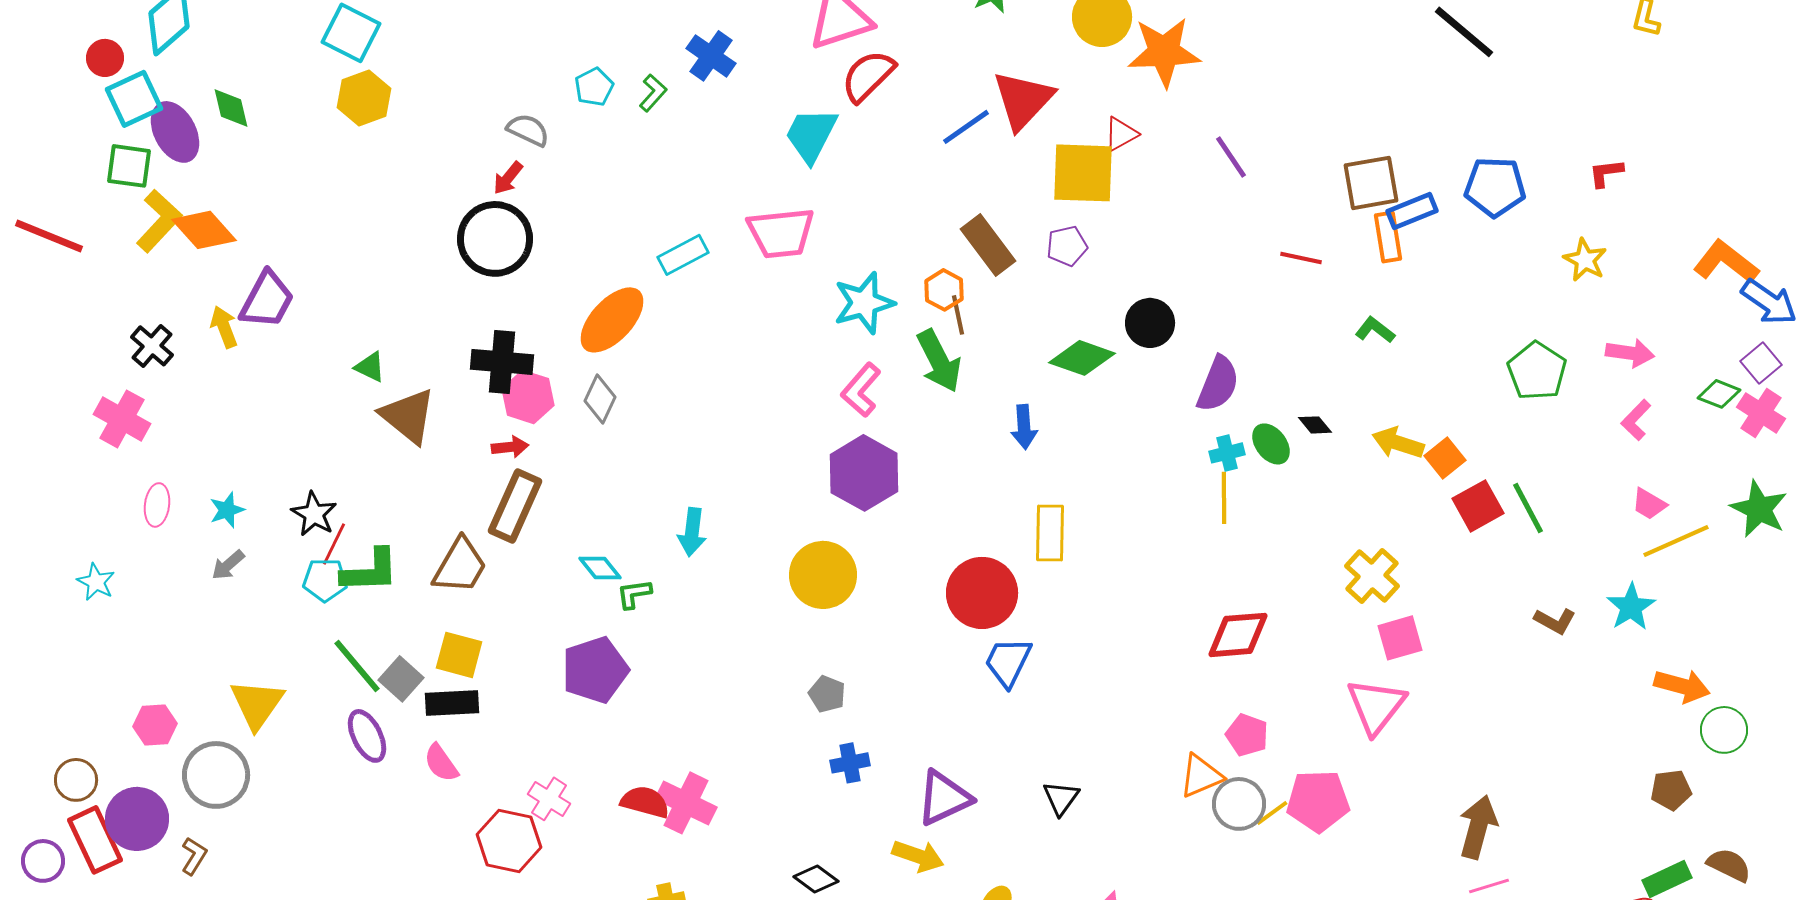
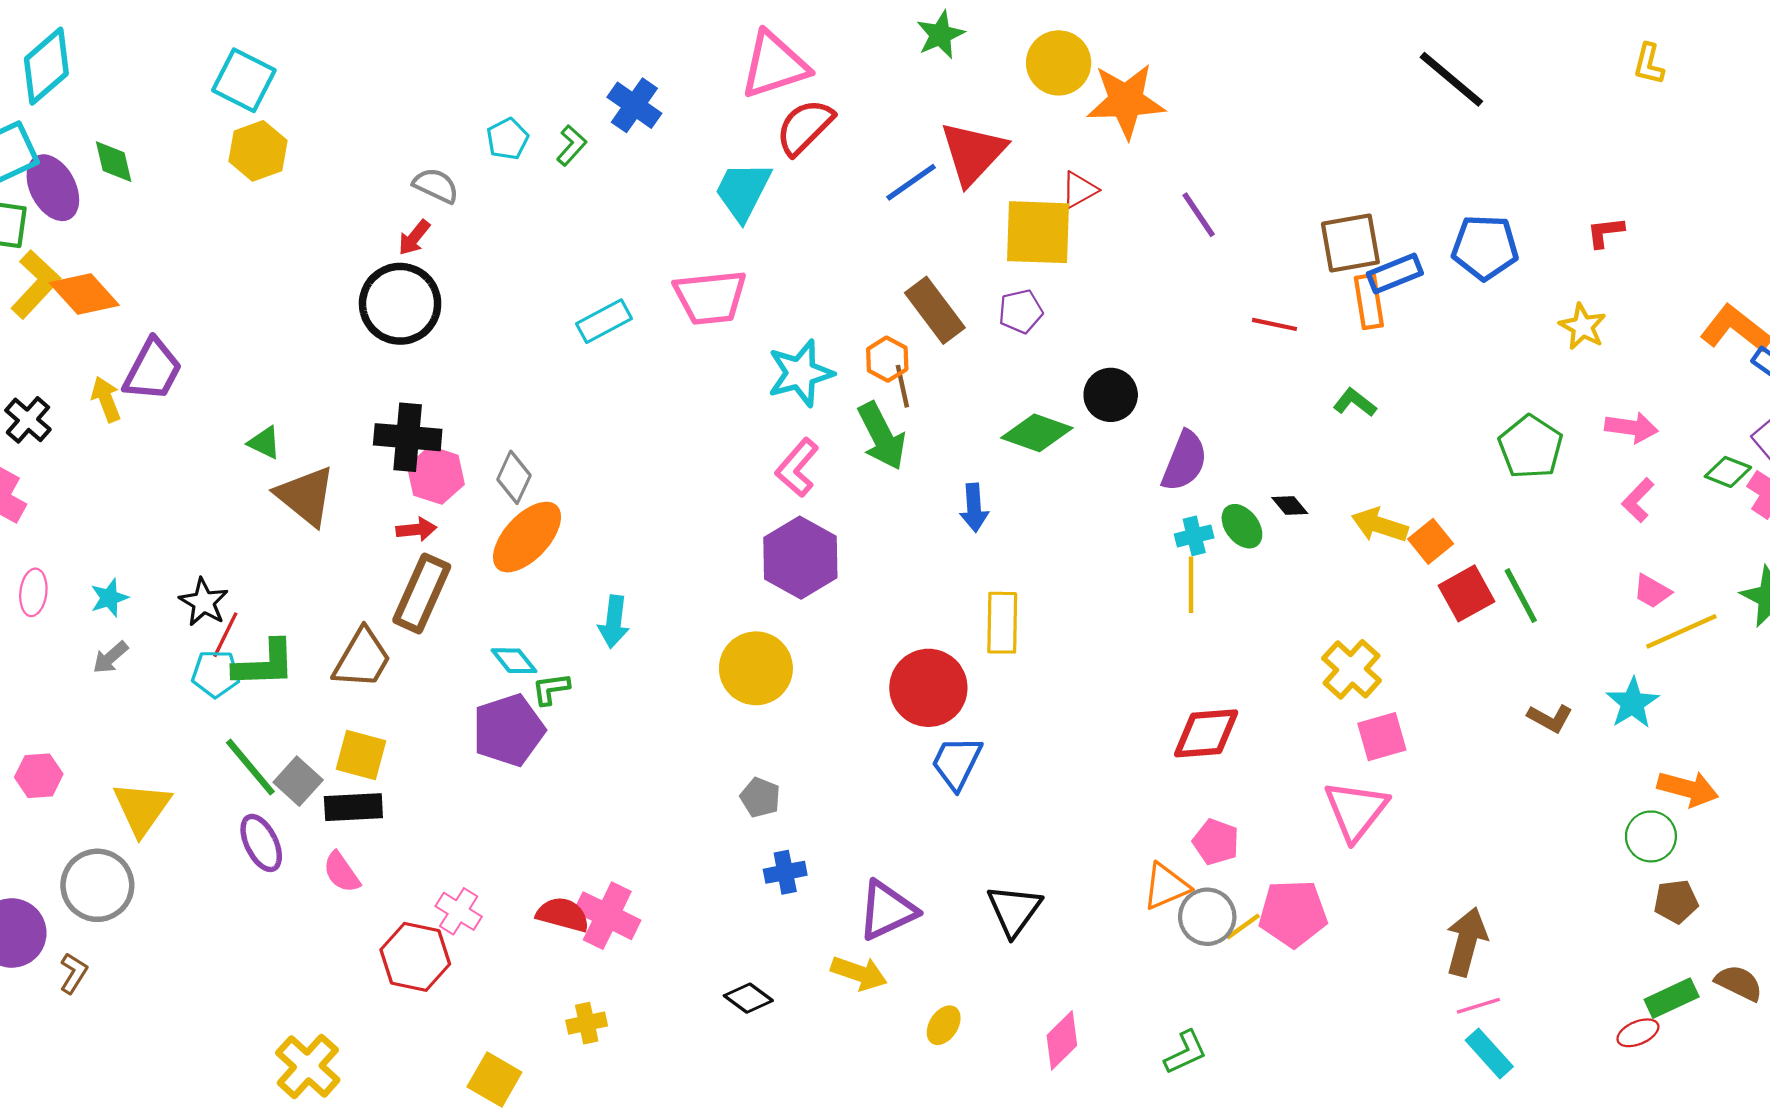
orange ellipse: (612, 320) -> (527, 537), moved
purple pentagon: (595, 670) -> (509, 730), moved
pink hexagon: (155, 725) -> (39, 776), moved
green circle: (1724, 730) -> (1651, 836), moved
black triangle: (1061, 798) -> (1014, 910), size x1.4

